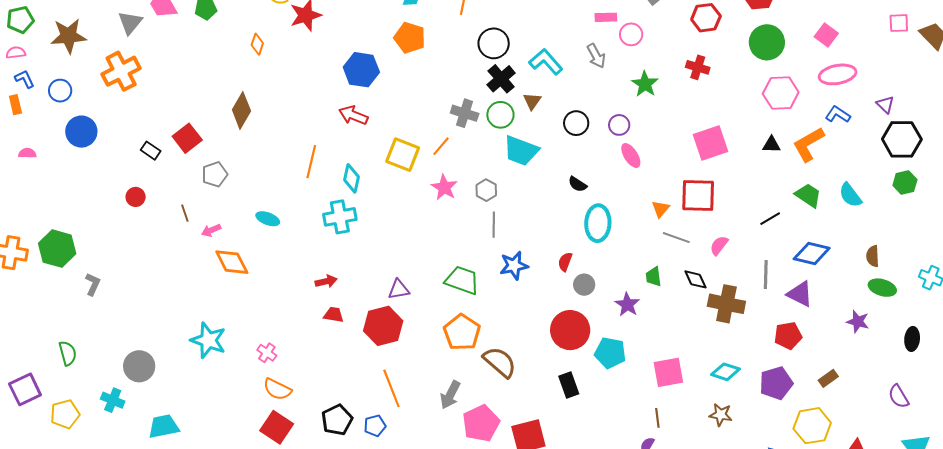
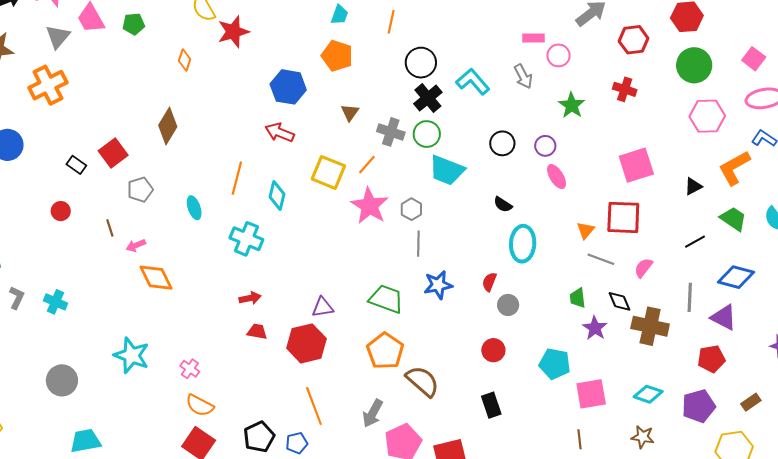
brown triangle: (532, 101) -> (350, 113), moved
black triangle: (771, 145) -> (693, 186), moved, turned -30
pink star: (444, 187) -> (370, 206), size x1.4
cyan cross: (340, 217) -> (246, 239), moved, turned 32
cyan ellipse: (268, 219) -> (194, 208), moved, turned 50
purple star: (627, 305) -> (595, 328), moved
red circle: (570, 330) -> (493, 350), size x0.6
cyan pentagon: (610, 353) -> (555, 364), moved
cyan cross: (113, 400) -> (55, 302), moved

